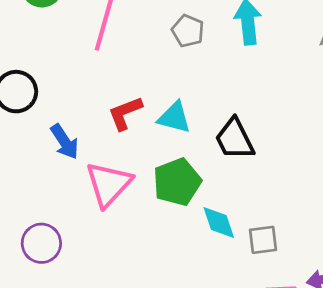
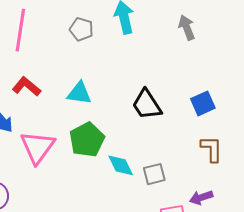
red L-shape: (125, 113) -> (27, 87), moved, turned 68
black trapezoid: (235, 139) -> (147, 105), moved

